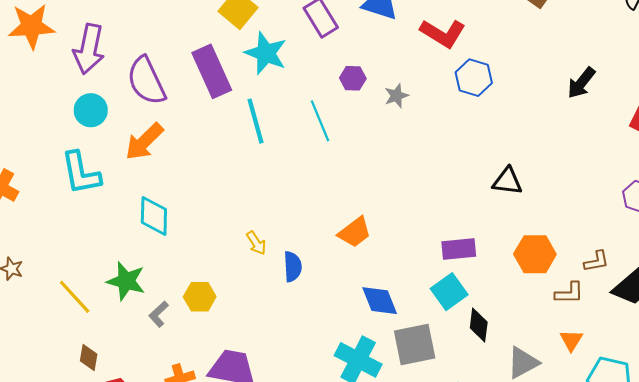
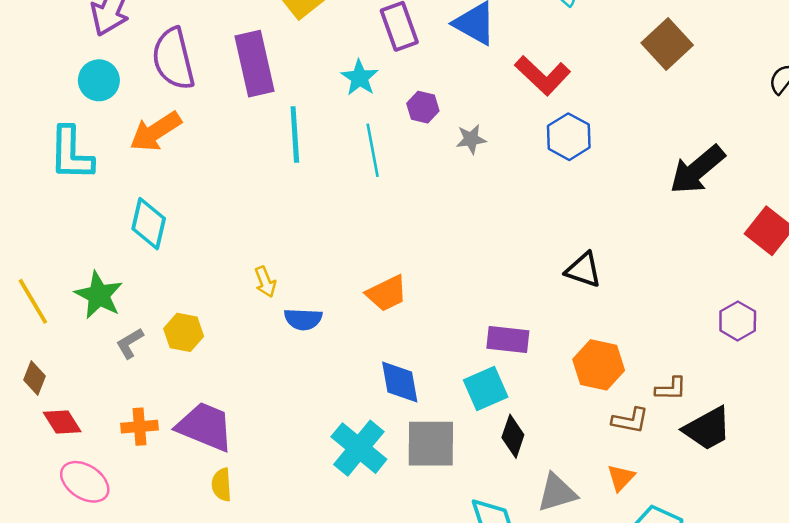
cyan star: (266, 53) -> (360, 78), moved, size x0.7
black arrow: (581, 83) -> (697, 170), size x1.4
blue semicircle: (293, 267) -> (303, 319), turned 84

